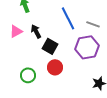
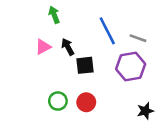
black square: (50, 46) -> (85, 65), turned -35
red circle: (55, 67) -> (86, 102), moved

